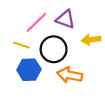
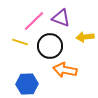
blue hexagon: (29, 70) -> (27, 84), moved

